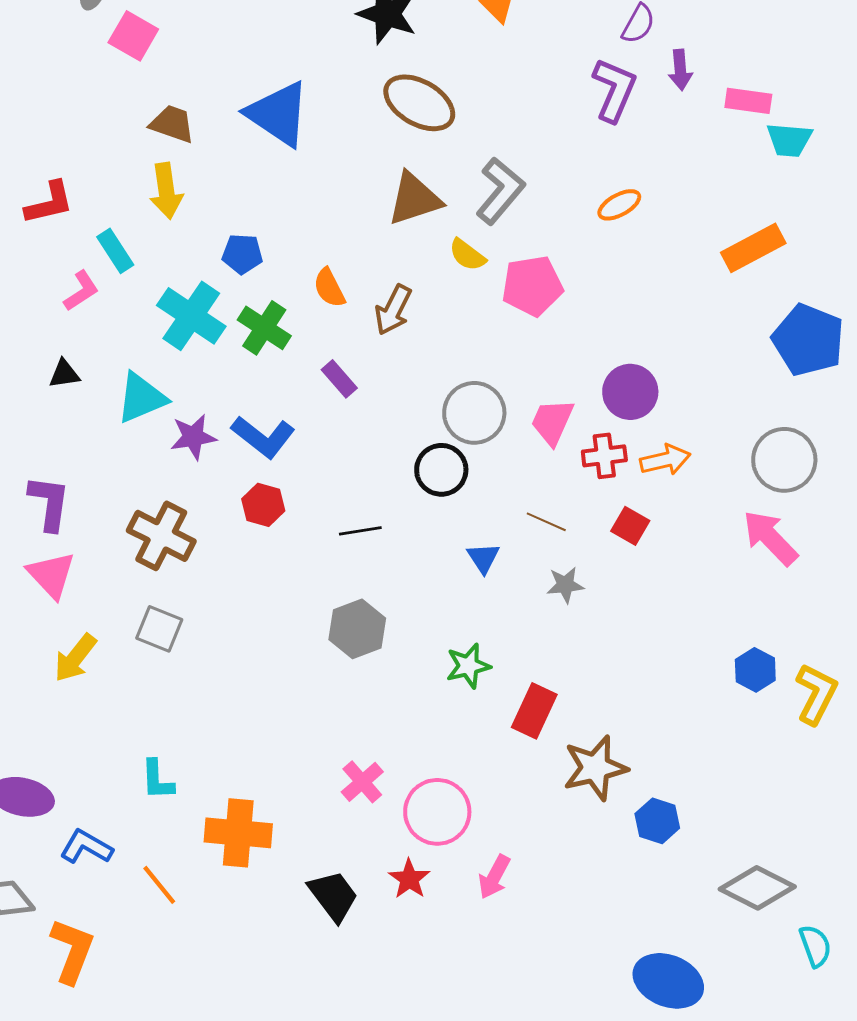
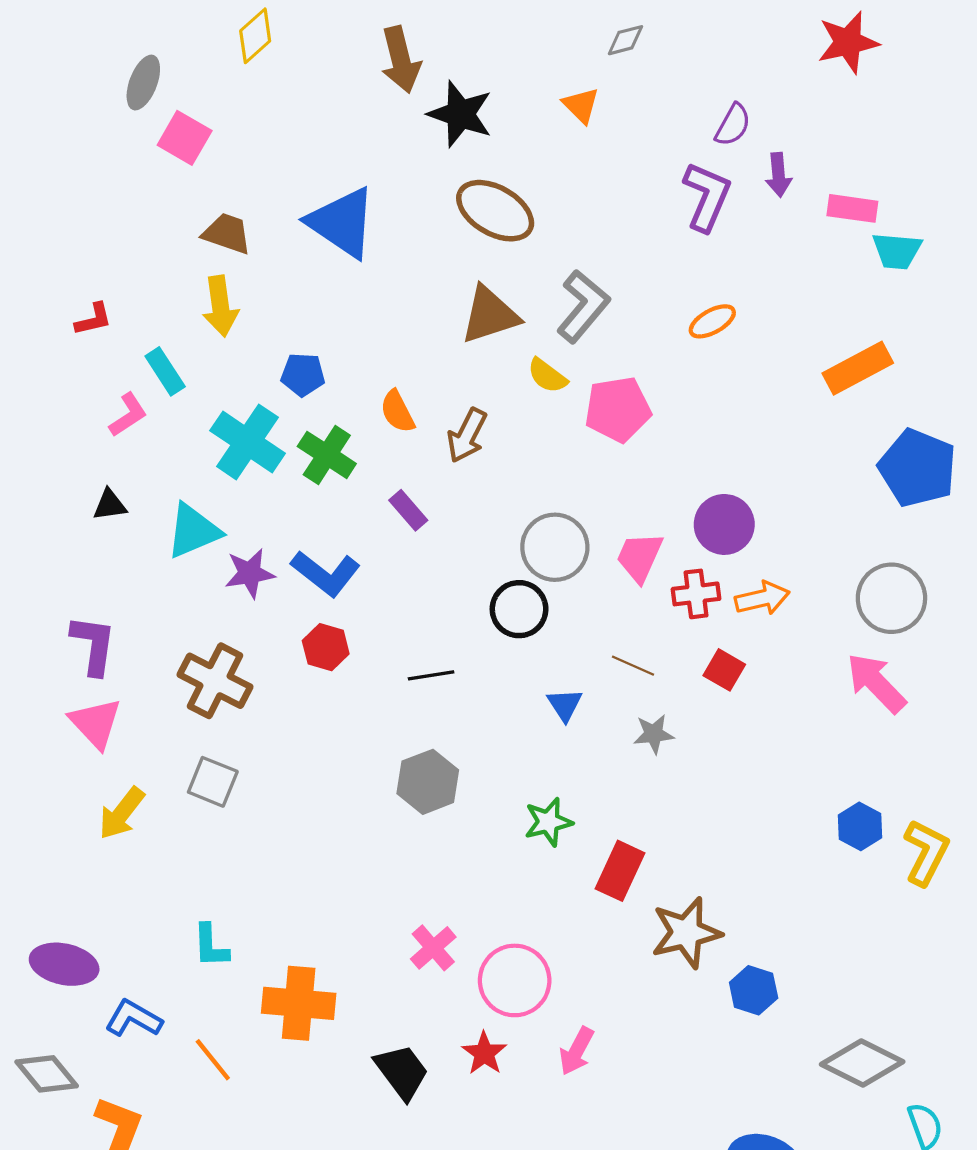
red L-shape: (49, 203) -> (93, 319), size x0.7

